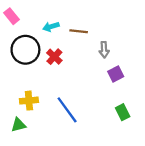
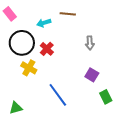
brown line: (79, 31) -> (68, 14), moved
purple square: (116, 74) -> (92, 75), moved, turned -32
yellow cross: (29, 101) -> (29, 68), moved, turned 35

